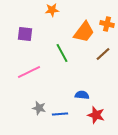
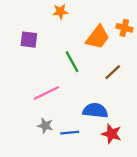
brown line: (103, 54) -> (113, 72), moved
pink line: (29, 72) -> (46, 93), moved
blue semicircle: (82, 95) -> (95, 110), size x1.5

